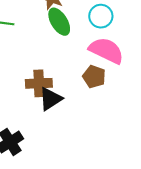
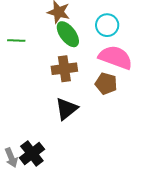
brown cross: (39, 83) -> (64, 69), moved

